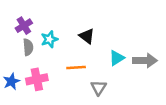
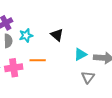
orange line: (76, 67) -> (38, 60), moved
gray triangle: (98, 88) -> (88, 77), moved

